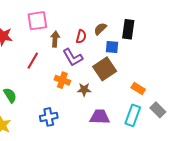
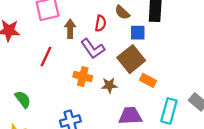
brown semicircle: (100, 29) -> (122, 12), turned -88
orange rectangle: (138, 88) -> (148, 80), moved

